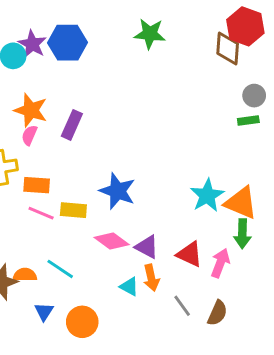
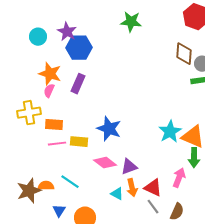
blue hexagon: (68, 43) -> (79, 48), moved
purple star: (32, 44) -> (67, 32), moved
brown diamond: (228, 48) -> (184, 54), moved
pink line: (41, 213) -> (57, 144), turned -30
purple triangle: (147, 247) -> (129, 167), turned -48
red triangle: (189, 254) -> (153, 188), moved

